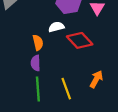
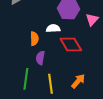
purple semicircle: (36, 63) -> (40, 58), moved

